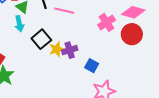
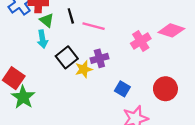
red circle: (132, 34) -> (165, 89), moved
purple cross: (70, 50) -> (99, 58), moved

